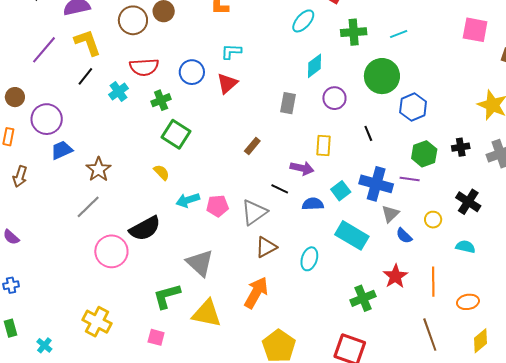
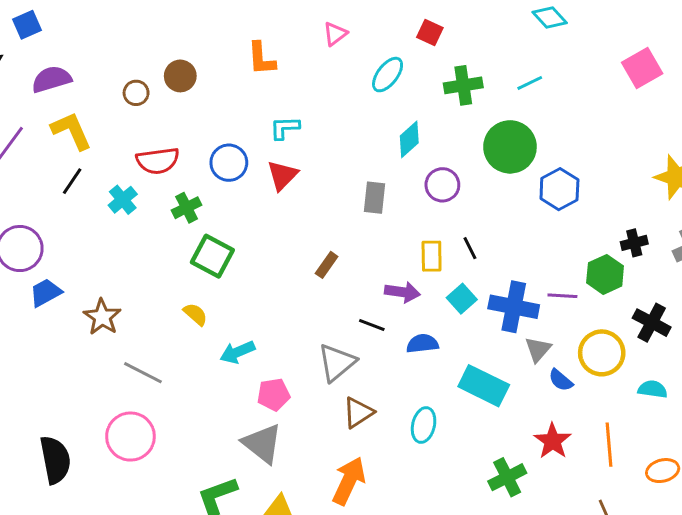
brown circle: (133, 20) -> (136, 93), size x0.6
pink square: (475, 30) -> (642, 68), turned -36
black line: (368, 133) -> (470, 248), moved
green hexagon: (424, 154) -> (605, 274), moved
cyan square: (341, 191) -> (462, 299), moved
pink pentagon: (217, 206) -> (274, 395), moved
gray line: (88, 207) -> (143, 373), moved, turned 76
yellow circle: (433, 220) -> (602, 353), size x1.8
black semicircle: (145, 228) -> (55, 460), moved, turned -68

